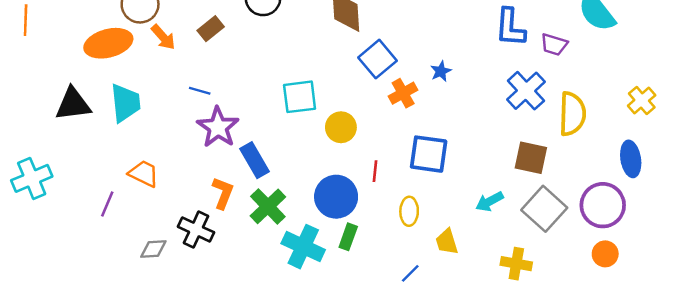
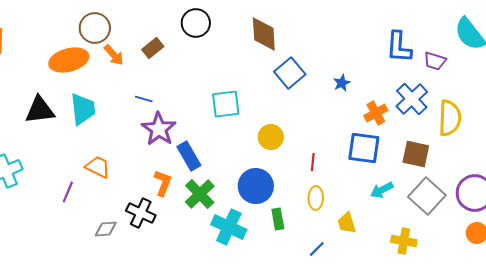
orange cross: (403, 93) -> (376, 113), moved
yellow circle: (341, 127) -> (271, 137), moved
blue square: (429, 154) -> (364, 148), moved
red line: (375, 171) -> (313, 162), moved
green rectangle: (348, 237) -> (278, 219), moved, turned -30

